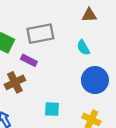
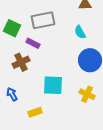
cyan square: (52, 109) -> (53, 85), size x1.5

